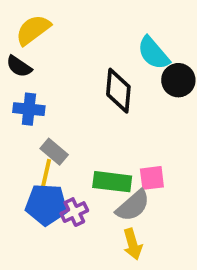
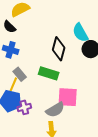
pink square: (152, 178) -> (68, 97), size x1.5
green rectangle: (112, 182) -> (49, 73), moved

